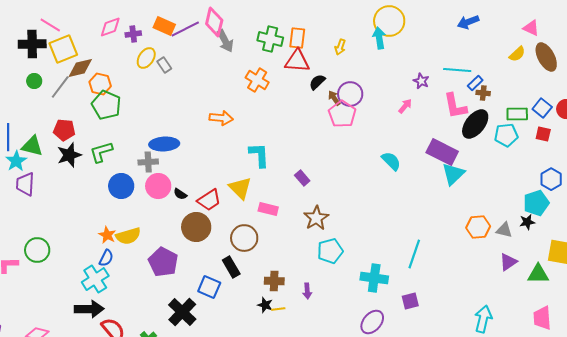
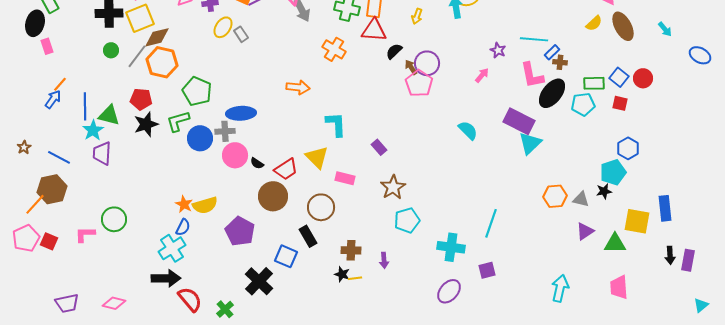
orange hexagon: (100, 84) -> (162, 62), moved, size x1.4
green pentagon: (106, 105) -> (197, 91), moved
blue circle: (121, 186) -> (200, 138), moved

